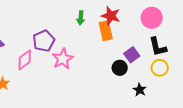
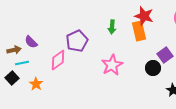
green arrow: (81, 18) -> (112, 27), moved
pink star: (63, 59) -> (112, 65), moved

